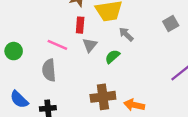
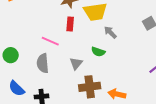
gray triangle: (90, 45) -> (76, 63), moved
green circle: (14, 51) -> (11, 55), moved
green semicircle: (112, 57) -> (98, 52), turned -120

